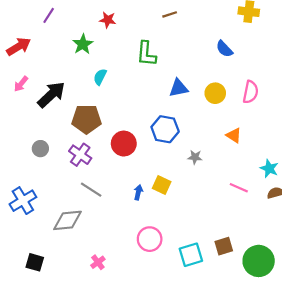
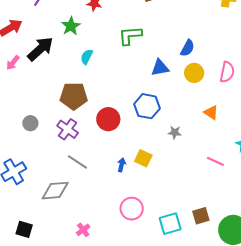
blue semicircle: (224, 49) -> (187, 48), moved, turned -108
green L-shape: (146, 54) -> (130, 36), turned 80
black arrow: (51, 95) -> (40, 49), moved

